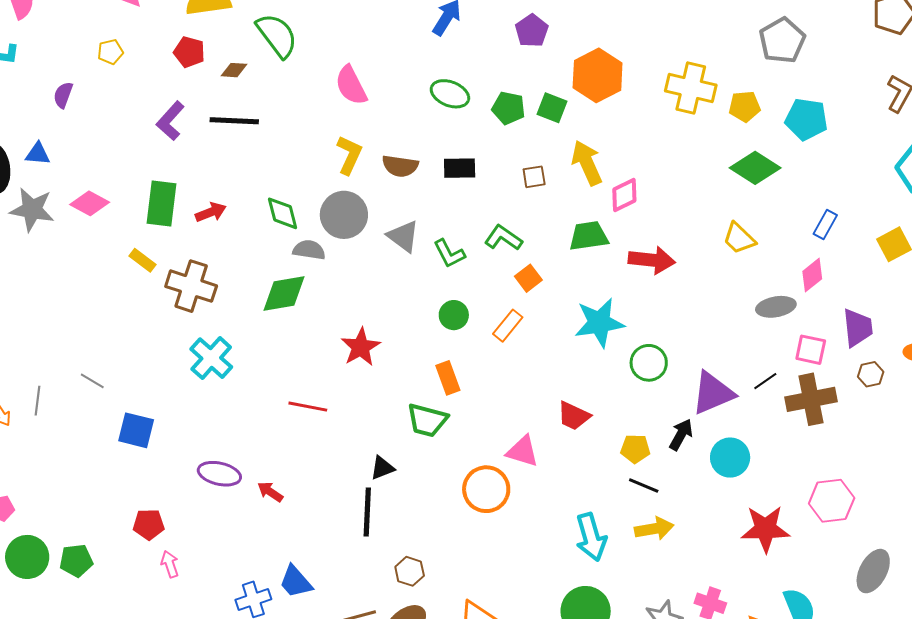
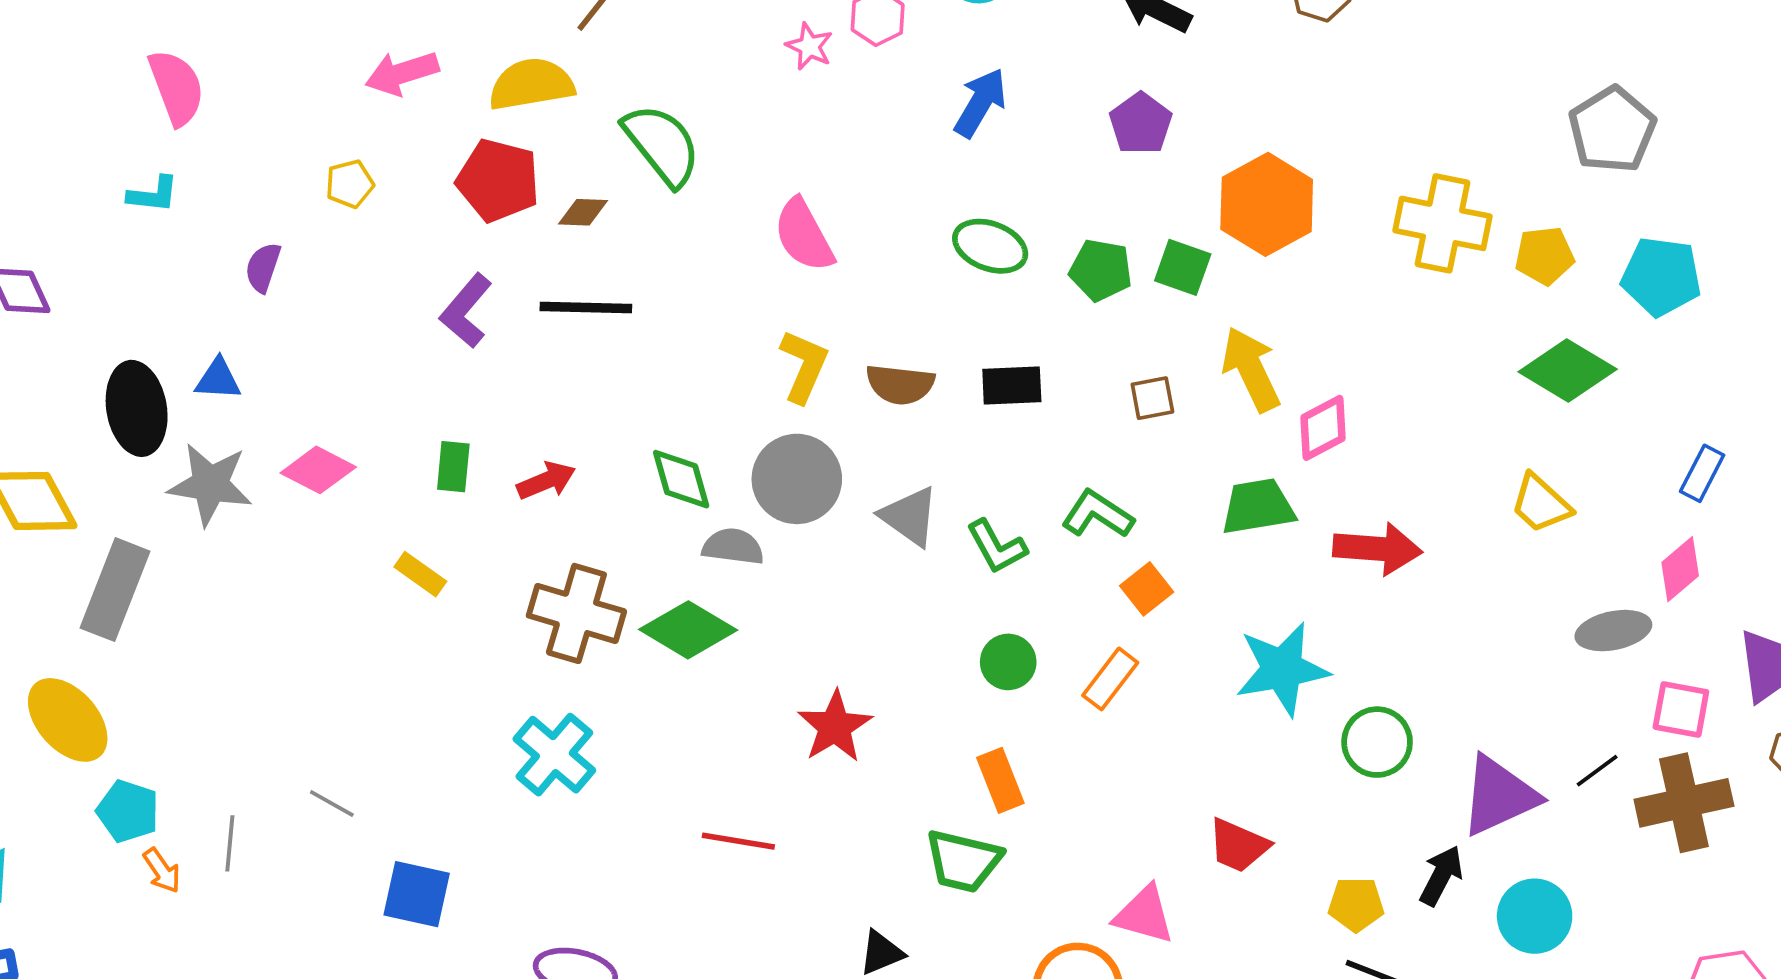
red pentagon: (189, 52) -> (498, 180), size x1.4
green rectangle: (162, 204) -> (453, 467), size x0.6
brown cross: (191, 286) -> (576, 613), moved
green diamond: (284, 294) -> (688, 630), turned 42

